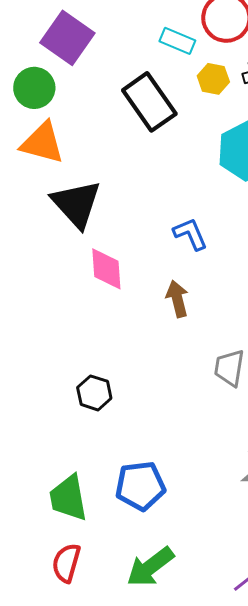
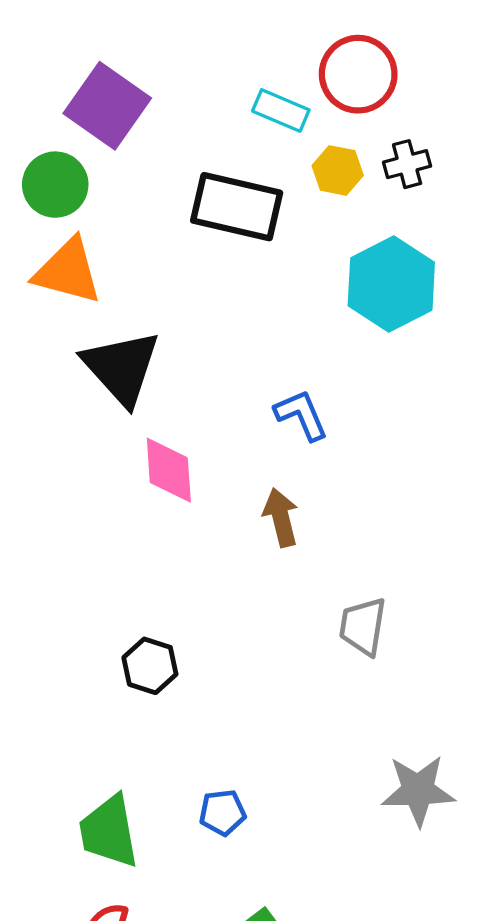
black rectangle: (149, 102) -> (237, 207), turned -42
blue pentagon: (140, 486) -> (222, 813), size x0.6

